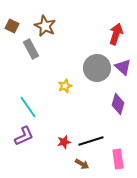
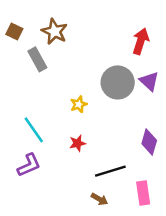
purple diamond: (118, 104) -> (149, 142), moved
red star: (64, 142) -> (78, 143), moved

